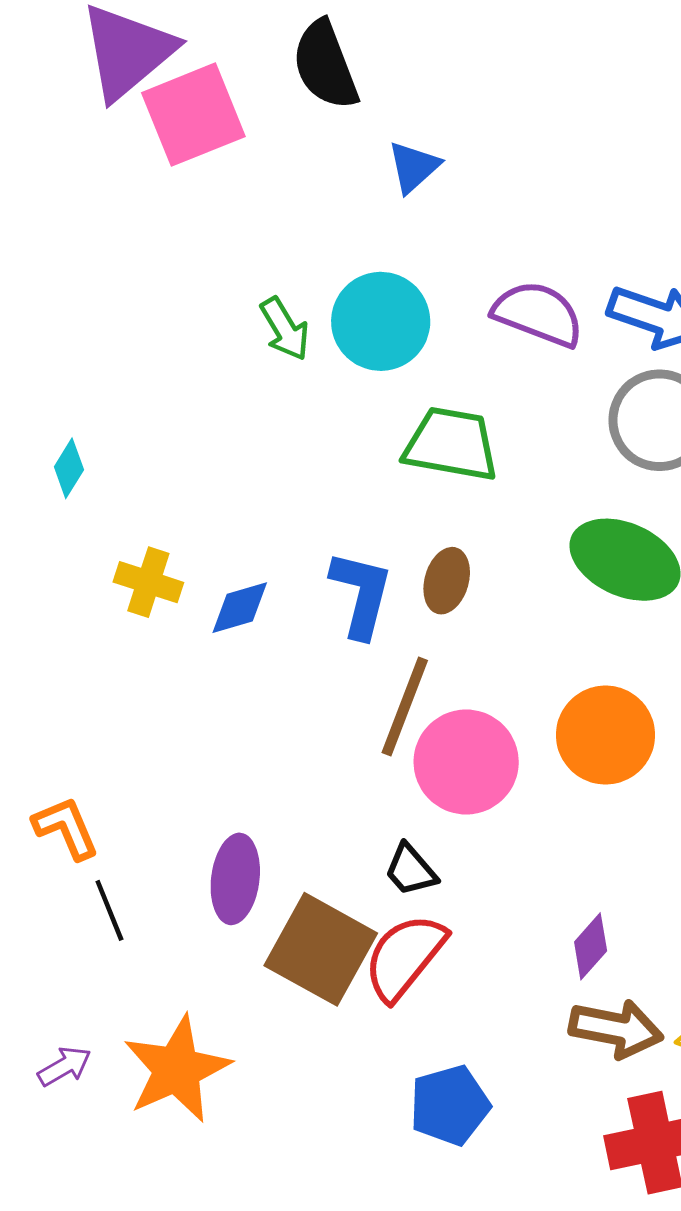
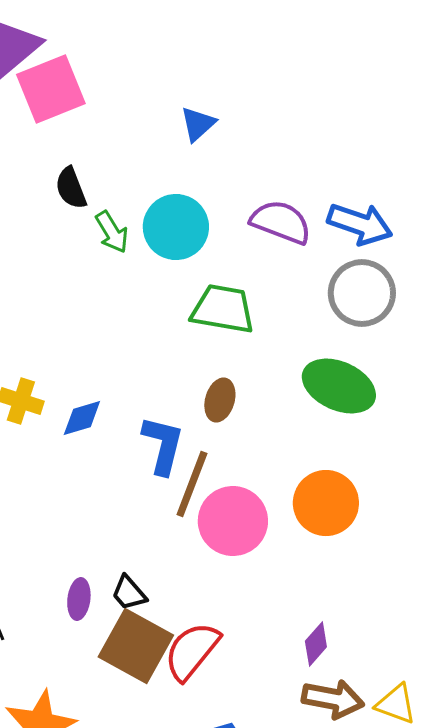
black semicircle: (325, 65) -> (71, 188), moved, size x0.7
blue L-shape: (361, 594) -> (163, 445), moved
black trapezoid: (411, 870) -> (129, 593), moved
purple ellipse: (235, 879) -> (79, 599), size x0.7

